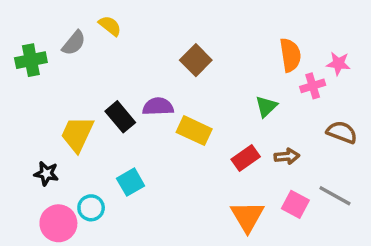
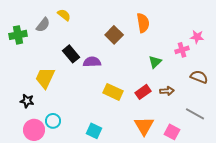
orange semicircle: (290, 55) -> (143, 23), moved
black rectangle: (120, 117) -> (71, 54), moved
yellow rectangle: (194, 131) -> (113, 92), moved
cyan square: (131, 182) -> (94, 131), moved, turned -35
pink square: (295, 204) -> (172, 132), moved

